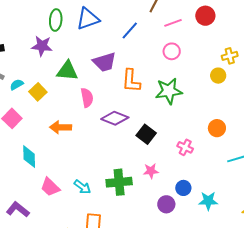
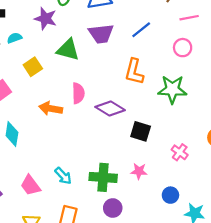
blue line: (130, 31) -> (141, 30), moved
purple trapezoid: (104, 62) -> (101, 34), moved
cyan semicircle: (17, 85) -> (15, 38), moved
pink semicircle: (87, 98) -> (78, 93), moved
black square: (146, 134) -> (141, 131), turned -30
pink trapezoid: (50, 187) -> (30, 185), moved
purple circle: (166, 204) -> (113, 208), moved

